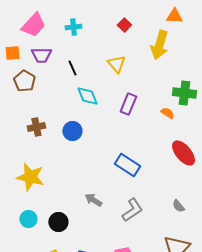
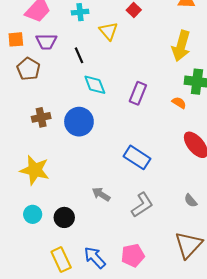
yellow arrow: (159, 45) -> (181, 46), moved
yellow triangle: (116, 64) -> (108, 31), moved
blue circle: (72, 131) -> (79, 122), size x1.4

